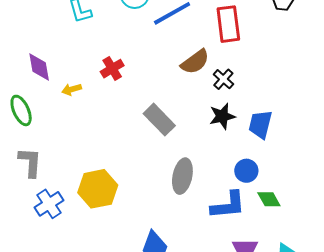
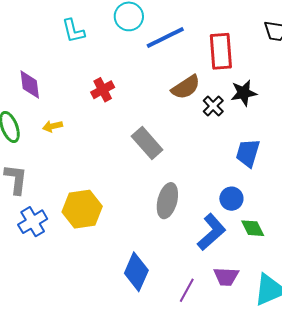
yellow arrow: (72, 89) -> (53, 126), moved
black star: (222, 116) -> (244, 93), moved
blue L-shape: (228, 205) -> (211, 232), turned -39

